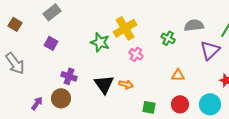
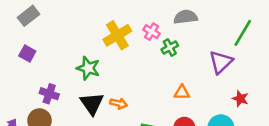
gray semicircle: (194, 25) -> (186, 17), moved
green cross: (168, 38) -> (170, 47), turned 32
green star: (100, 42) -> (88, 68), moved
pink cross: (136, 54) -> (151, 32), moved

